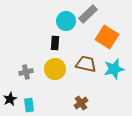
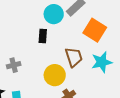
brown trapezoid: (86, 64) -> (74, 57), turned 60
yellow circle: (55, 69) -> (55, 75), moved

